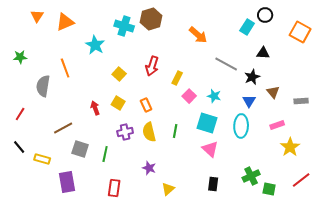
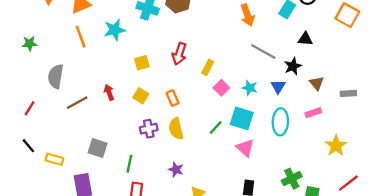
orange arrow: (198, 35) -> (247, 15), moved, turned 30
cyan star: (95, 45) -> (115, 30), turned 30
orange line: (65, 68) -> (81, 37), moved
yellow square: (119, 74) -> (142, 63), turned 32
blue triangle: (249, 101) -> (278, 87), moved
red arrow: (95, 108) -> (109, 92), moved
pink rectangle: (277, 125) -> (313, 113), moved
brown line: (63, 128) -> (77, 103), moved
green line: (175, 131) -> (216, 127), moved, turned 32
green line: (105, 154) -> (129, 164), moved

